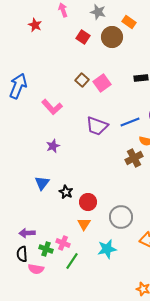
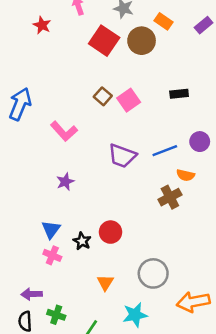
red square: (83, 37) -> (104, 41), size x1.6
red circle: (88, 202) -> (110, 232), moved
pink cross: (63, 243) -> (52, 255), moved

